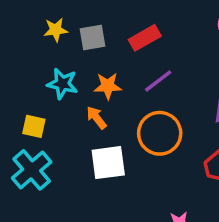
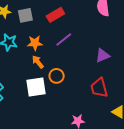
orange arrow: (96, 118) -> (38, 62), moved
orange circle: (160, 133) -> (57, 76), moved, size x0.6

